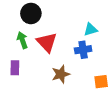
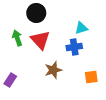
black circle: (31, 13) -> (36, 13), moved
purple rectangle: (15, 68) -> (10, 80), moved, turned 32

